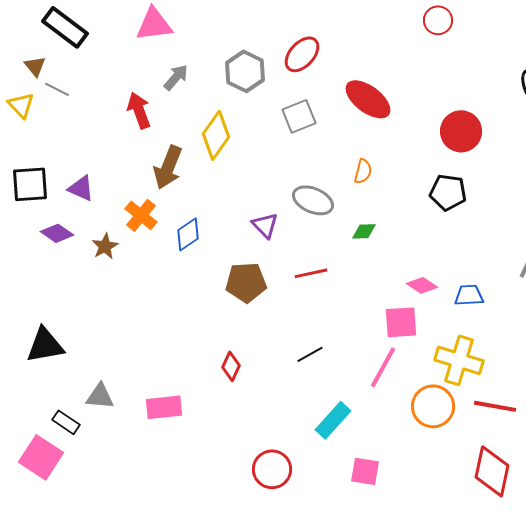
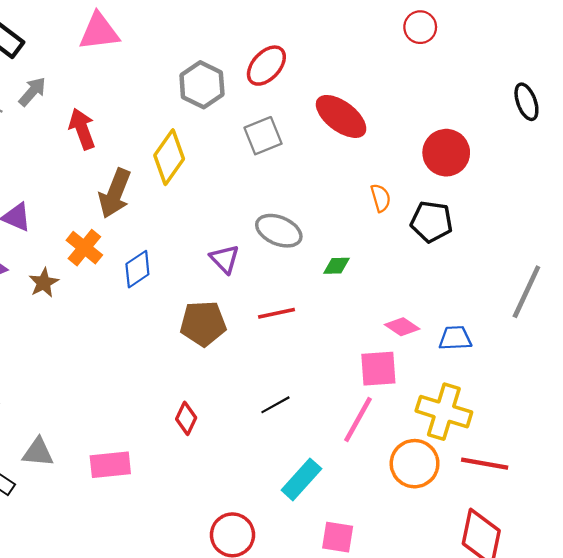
gray arrow: (176, 77) -> (32, 92), moved
orange semicircle: (363, 171) -> (381, 198), moved, turned -30

